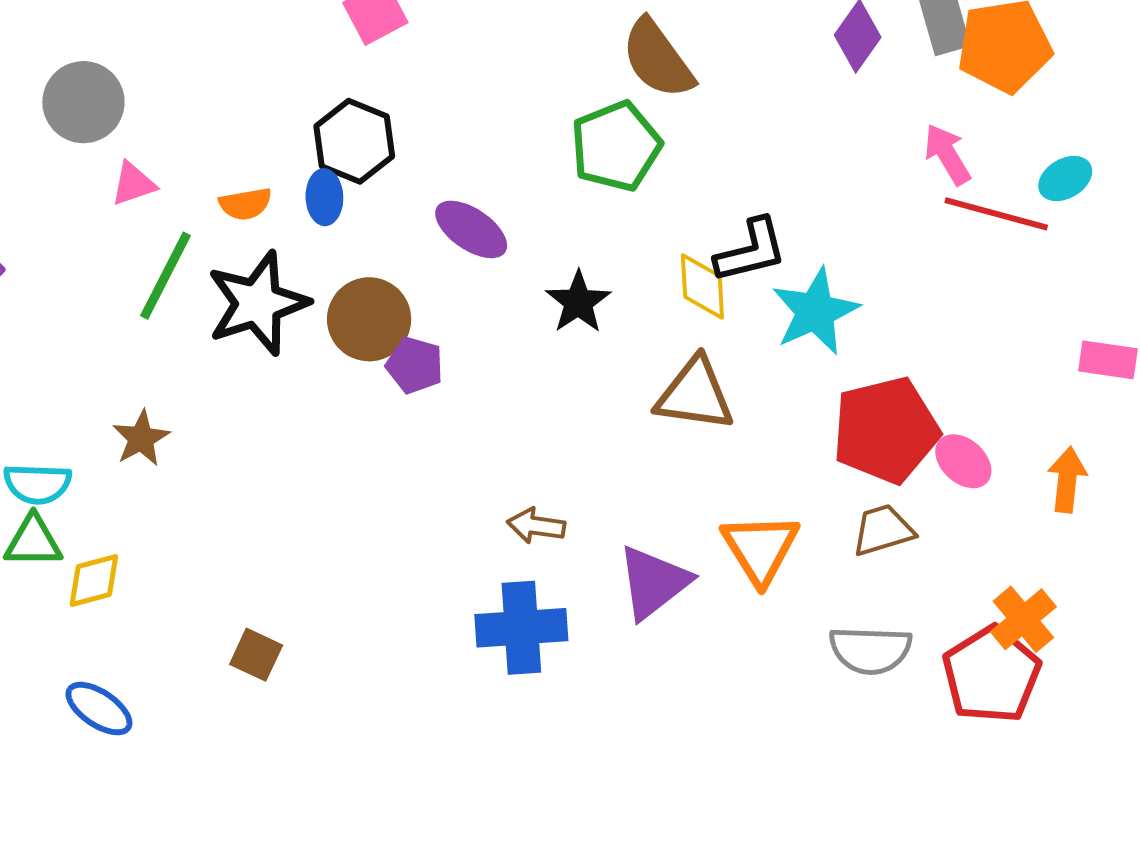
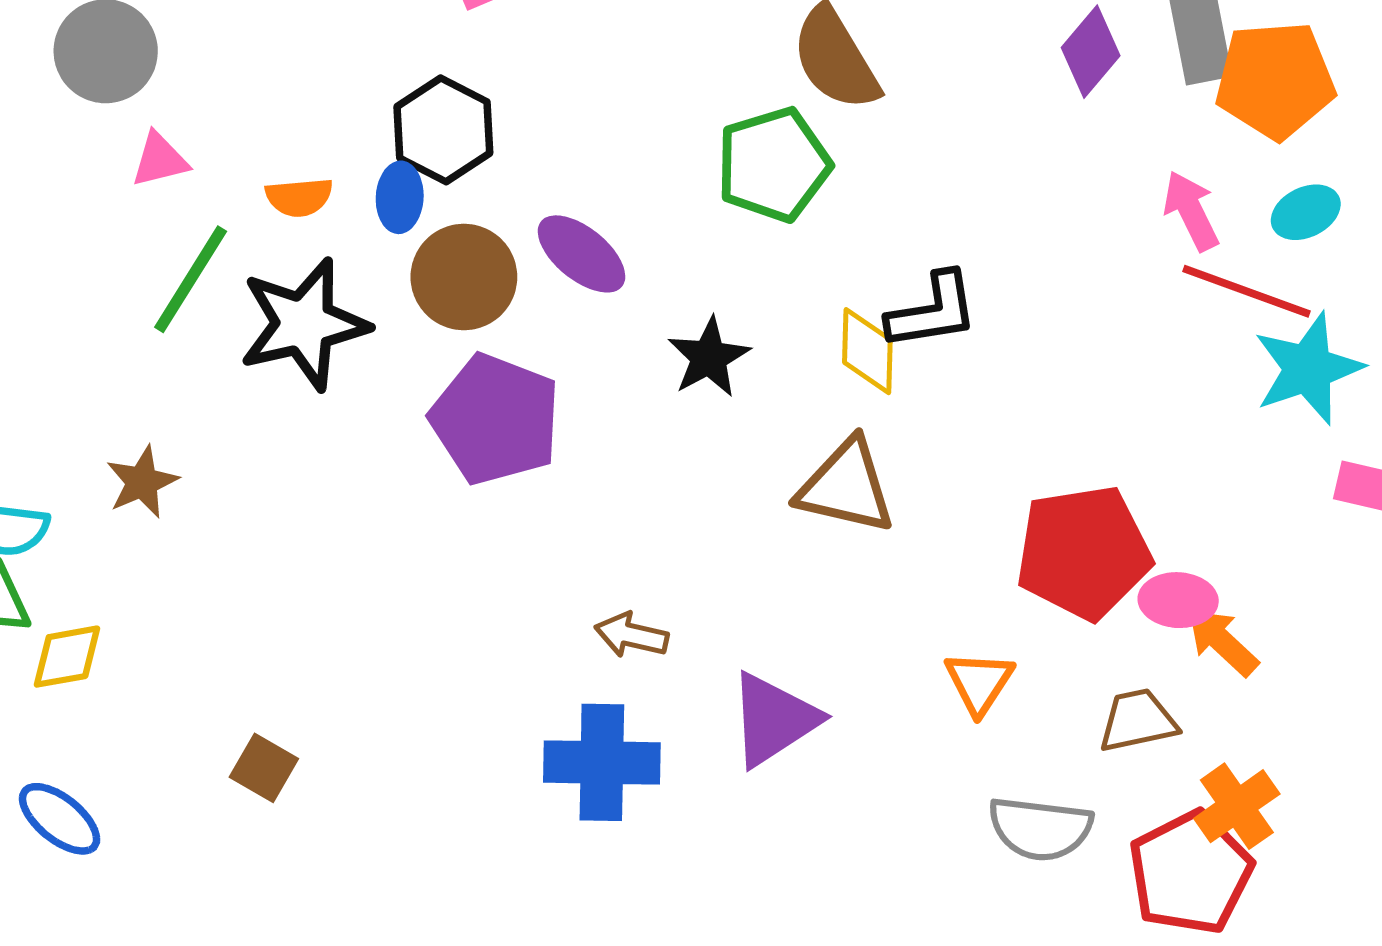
cyan ellipse: (1065, 179) -> (1306, 212), moved
cyan star: (815, 311) -> (1308, 369), moved
brown circle: (369, 319) -> (464, 277), moved
purple pentagon: (415, 365) -> (495, 419), size x1.8
pink ellipse: (963, 461) -> (1178, 600), turned -44
orange arrow: (1067, 480) -> (1222, 642), moved, turned -58
brown trapezoid: (883, 530) -> (1138, 721), moved
orange triangle: (760, 548) -> (979, 682), moved, size x0.7

